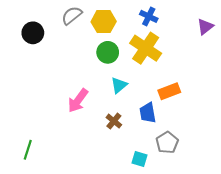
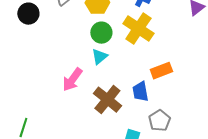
cyan triangle: (119, 85) -> (99, 57), moved
brown cross: (114, 121) -> (107, 100), size x1.8

